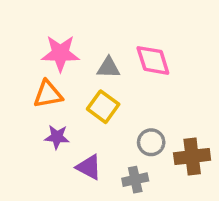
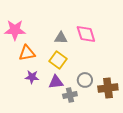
pink star: (60, 53) -> (15, 30), moved
purple triangle: (89, 167) -> (56, 82), moved, turned -35
gray cross: (135, 180) -> (70, 95), moved

